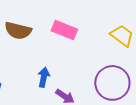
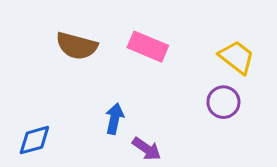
purple circle: (112, 83) -> (223, 102), moved, size x0.6

